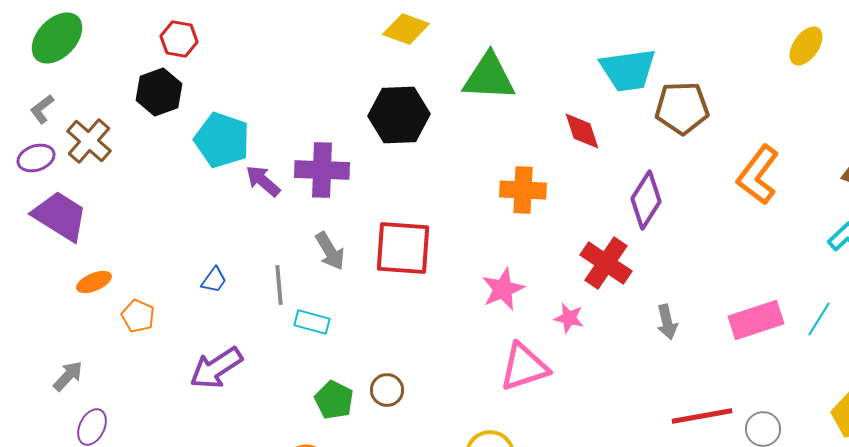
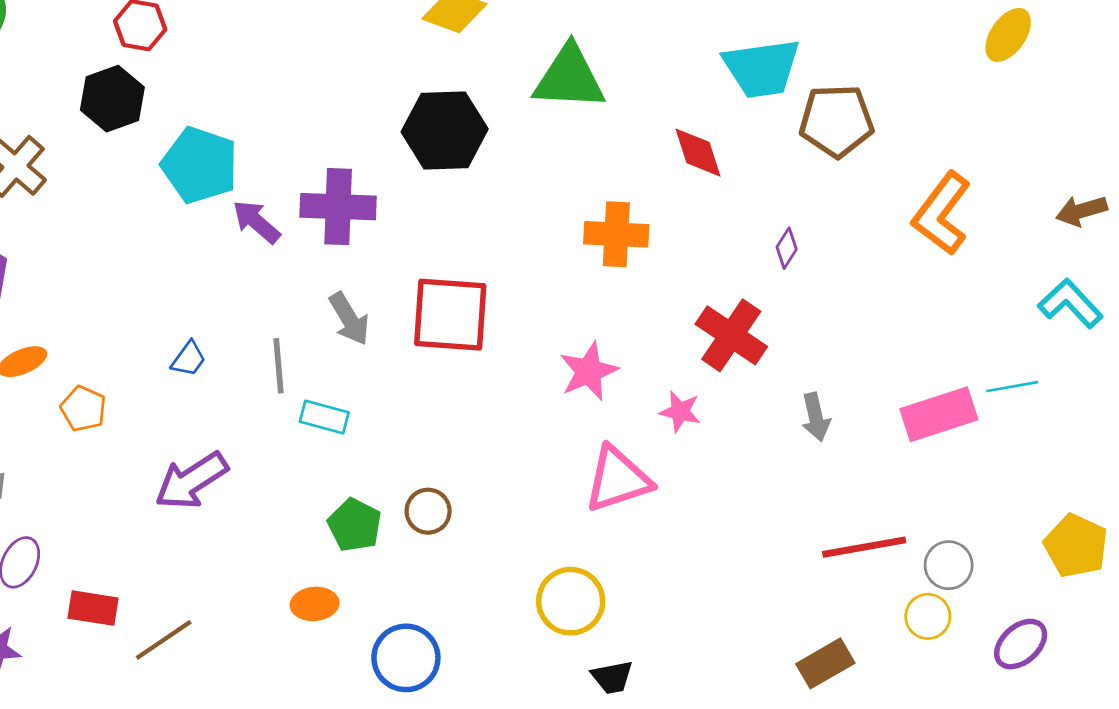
purple diamond: (646, 200) -> (787, 248), size x0.5
cyan line: (819, 319) -> (1012, 387), moved, turned 48

